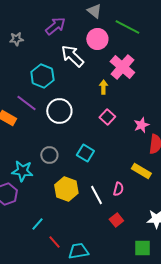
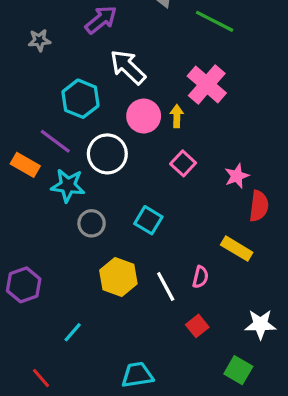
pink circle: (97, 39) -> (144, 116), moved
cyan star: (22, 171) -> (68, 185), moved
red line: (54, 242) -> (41, 378), moved
green square: (142, 248) -> (238, 370), turned 30

